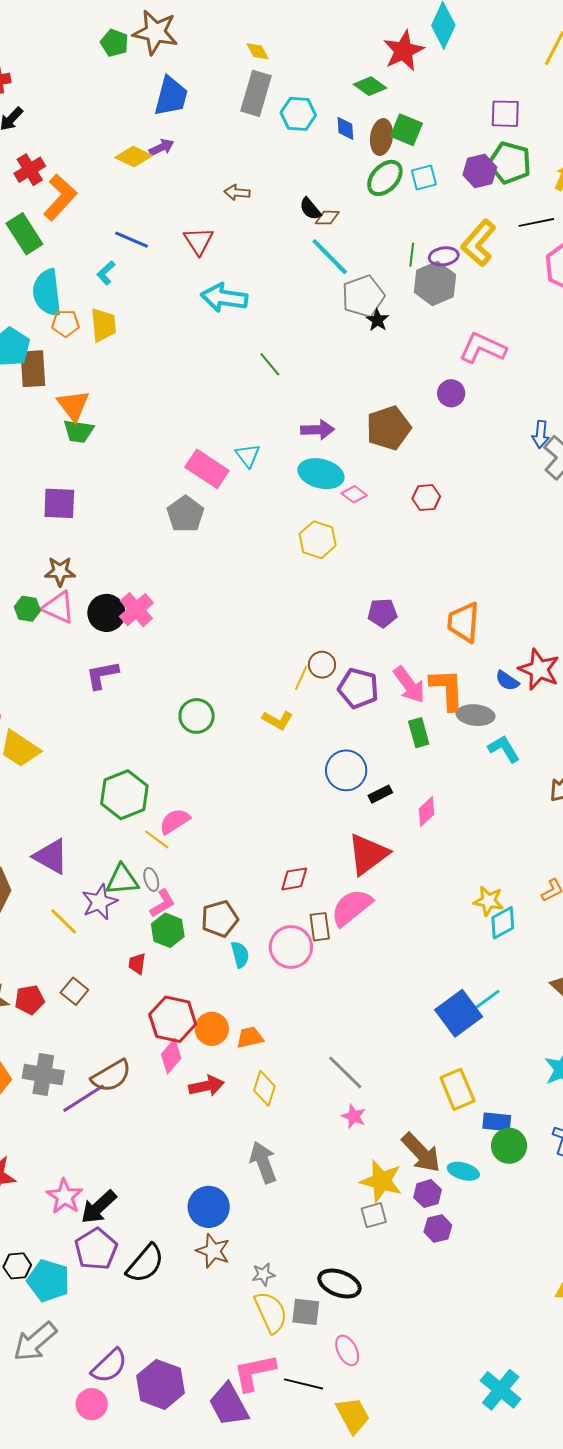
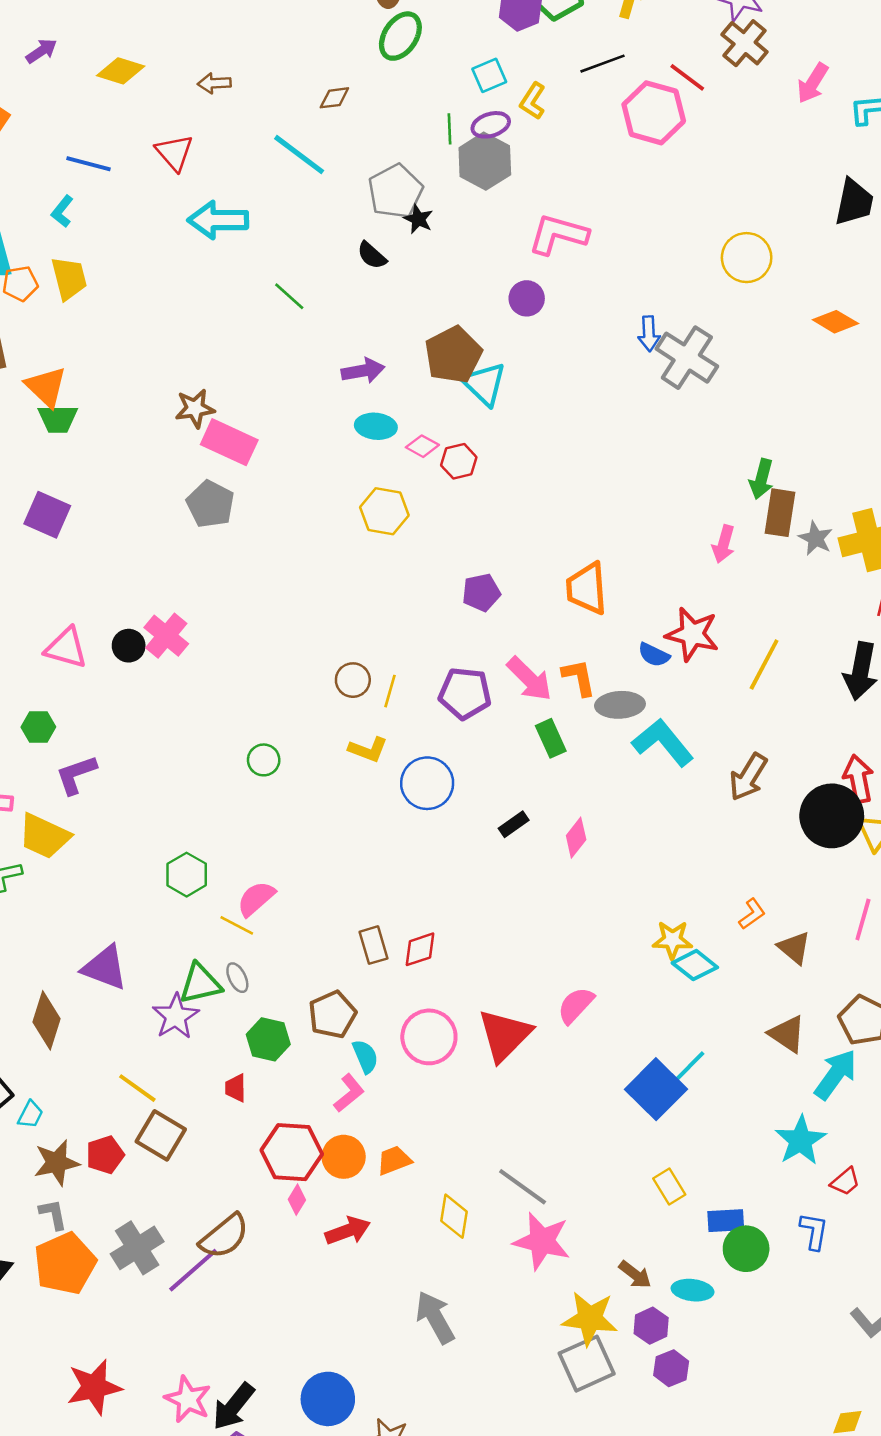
purple arrow: (162, 147) -> (41, 51), moved
yellow diamond: (134, 157) -> (121, 71), moved
cyan square: (424, 178) -> (489, 75), moved
black semicircle: (310, 209) -> (372, 255), moved
yellow L-shape: (479, 243) -> (533, 101), size x0.6
cyan line: (330, 257) -> (299, 155), moved
cyan triangle: (248, 455) -> (484, 384), moved, size x1.4
cyan ellipse: (321, 474) -> (376, 426), size x0.7
red hexagon: (426, 498) -> (459, 461), moved
purple square: (59, 503) -> (47, 515), turned 30
brown star: (60, 571) -> (195, 408), moved
green hexagon: (27, 609) -> (38, 727), moved
black circle: (106, 613) -> (129, 646), size x0.7
brown circle: (322, 665) -> (353, 680), moved
purple L-shape: (102, 675) -> (76, 775), moved
orange L-shape: (447, 689) -> (579, 677), size x0.7
green circle: (197, 716) -> (264, 760), size x0.7
cyan L-shape: (504, 749) -> (663, 742), size x1.4
blue circle: (346, 770) -> (427, 783), moved
green hexagon: (124, 795) -> (187, 875), size x0.7
red triangle: (368, 854) -> (505, 1035), moved
pink L-shape: (162, 903) -> (349, 1093), moved
pink semicircle: (352, 907) -> (576, 1005), moved, size x0.7
yellow line: (64, 921) -> (137, 1088), moved
cyan diamond: (503, 923) -> (695, 965), turned 76
brown rectangle: (320, 927) -> (373, 945), moved
brown square: (74, 991) -> (161, 1135), size x1.4
pink diamond: (171, 1056) -> (297, 1200), size x0.7
gray cross: (43, 1075) -> (137, 1248), turned -33
yellow diamond: (264, 1088) -> (454, 1216), moved
yellow rectangle: (457, 1089) -> (669, 1187), size x0.7
pink star: (354, 1116) -> (542, 1241), size x1.8
brown arrow: (421, 1153) -> (635, 1275), size x0.6
blue circle: (209, 1207) -> (328, 1399), moved
gray square: (374, 1215) -> (587, 1364), size x1.6

